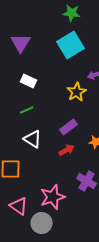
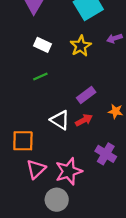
yellow star: (77, 92) -> (81, 46), moved
white triangle: (33, 139) -> (60, 120), moved
pink triangle: (19, 206) -> (36, 169), moved, turned 42

